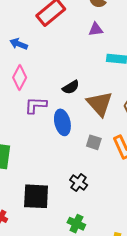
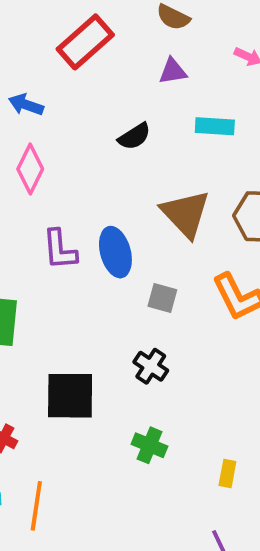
black semicircle: (71, 87) -> (134, 136), moved
purple L-shape: (36, 105) -> (60, 250), moved, turned -95
gray square: (94, 142) -> (162, 298), moved

